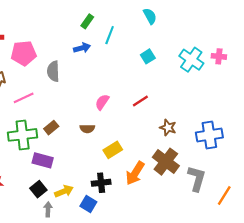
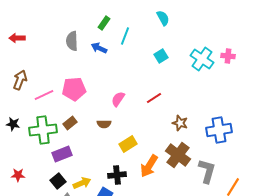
blue arrow: (82, 48) -> (99, 48), turned -140
pink pentagon: (24, 53) -> (74, 89), moved
gray semicircle: (53, 71) -> (72, 41), moved
purple rectangle: (43, 160) -> (62, 154), turned -36

